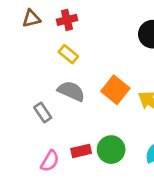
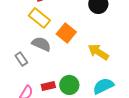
yellow rectangle: (68, 54) -> (39, 18), size x1.5
orange square: (115, 90) -> (66, 33), moved

